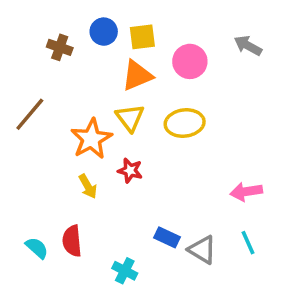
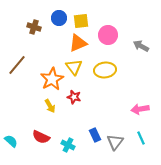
gray arrow: (248, 46) -> (141, 46), moved
blue rectangle: (167, 237) -> (95, 135), turned 40
red semicircle: (72, 241) -> (41, 137), turned -60
cyan semicircle: (37, 248) -> (11, 141), moved
gray triangle: (202, 250) -> (115, 142), turned 36
cyan cross: (125, 271) -> (68, 145), moved

